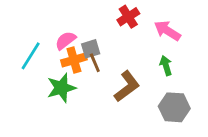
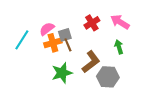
red cross: (128, 17) -> (92, 23), moved
green star: (61, 88) -> (62, 73), moved
gray hexagon: (174, 107) -> (108, 77), moved

